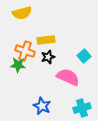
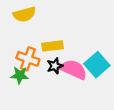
cyan square: (84, 56) -> (97, 65), size x1.5
pink semicircle: (68, 77) -> (74, 69), moved

